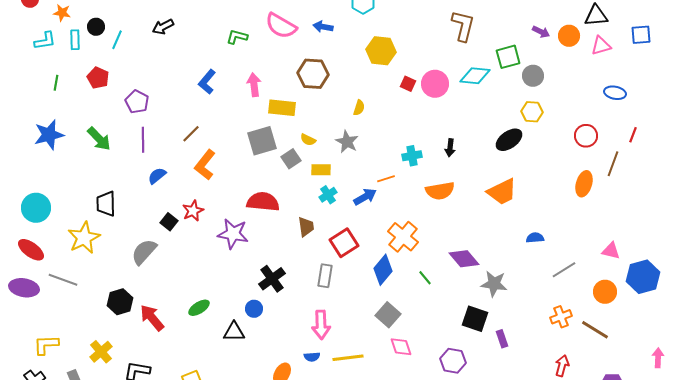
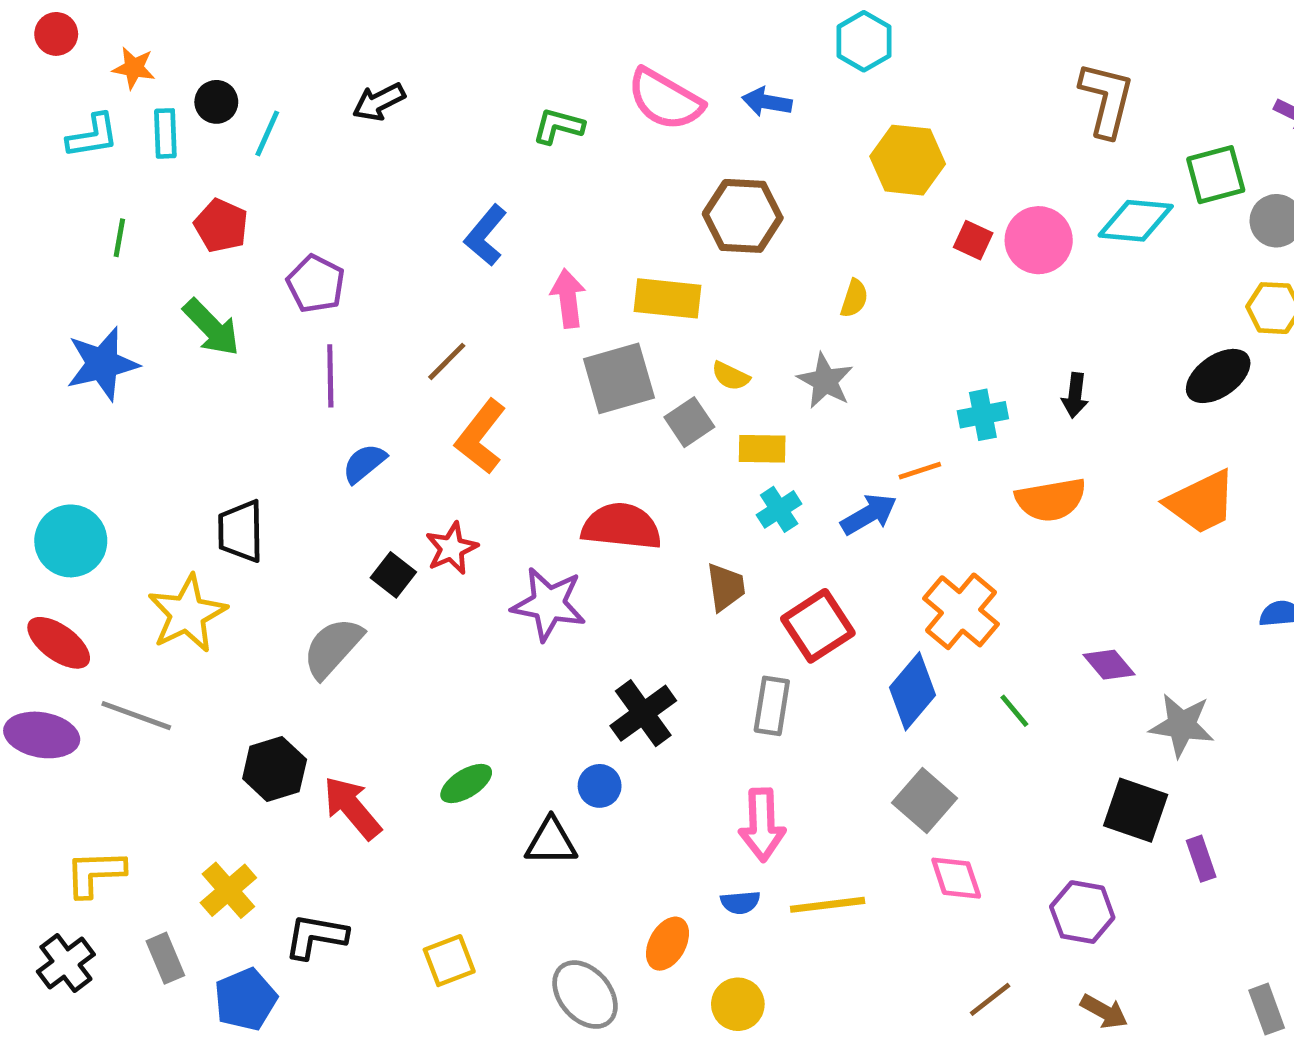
pink arrow: (254, 85) -> (568, 298), moved
green arrow: (99, 139) -> (211, 327), moved
purple diamond: (464, 259) -> (1109, 665), size x0.7

